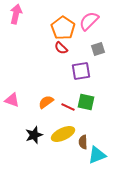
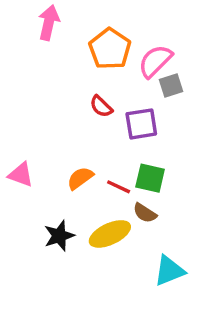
pink arrow: (16, 14) -> (49, 23), moved
pink semicircle: (89, 21) -> (155, 61), moved
red semicircle: (61, 48) -> (101, 106), moved
brown semicircle: (83, 142) -> (145, 213), moved, turned -56

